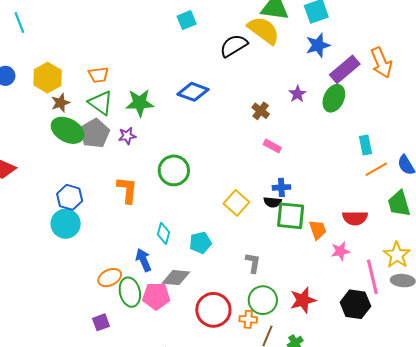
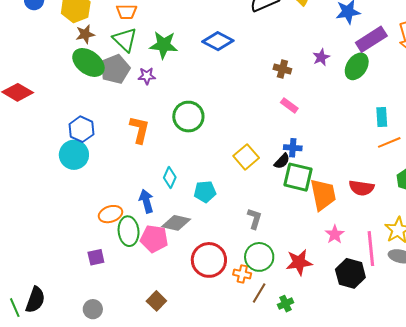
brown cross: (261, 111) -> (282, 69), turned -30
black semicircle: (273, 202) -> (282, 161), turned -60
orange trapezoid: (318, 230) -> (323, 195), size x1.6
pink star: (340, 251) -> (335, 234), moved, turned -30

